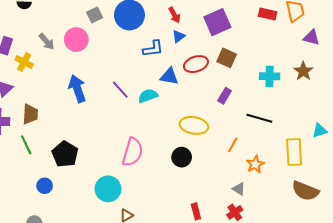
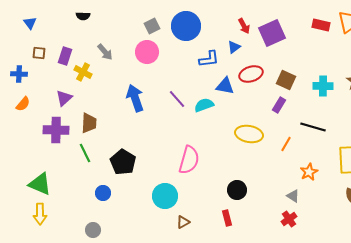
red arrow: (174, 15) -> (244, 26), moved
pink circle: (76, 40) -> (147, 52), moved
brown square: (227, 58) -> (286, 80), moved
orange line: (233, 145) -> (286, 144), moved
black circle: (182, 157) -> (237, 190), moved
red rectangle: (196, 211) -> (227, 218), moved

